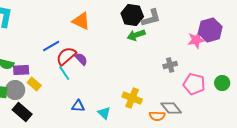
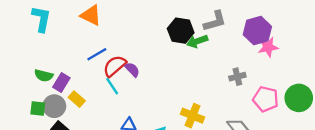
black hexagon: (132, 15) -> (181, 31), moved
orange triangle: (81, 21) -> (91, 15), moved
purple hexagon: (210, 30) -> (257, 31), moved
purple rectangle: (21, 70) -> (61, 83), turned -56
green circle: (222, 83) -> (299, 98), size x1.5

